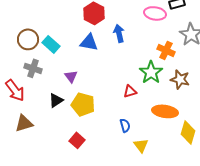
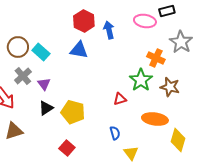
blue arrow: (119, 33) -> (109, 30), moved
gray cross: (33, 68) -> (23, 76), turned 30
purple triangle: (71, 76) -> (44, 84), moved

